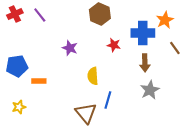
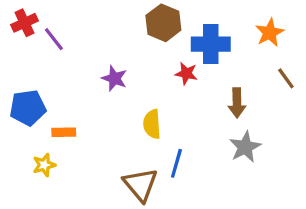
purple line: (40, 15) -> (54, 39), moved
blue cross: (143, 33) -> (211, 44), moved
yellow star: (19, 107) -> (44, 165), moved

